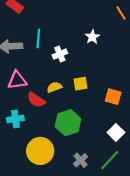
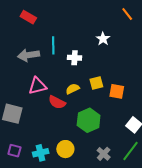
white cross: (60, 54) -> (75, 58), turned 32
orange square: (113, 97) -> (117, 91), moved
cyan cross: (15, 119) -> (41, 153), moved
yellow circle: (40, 151) -> (65, 149), size x0.7

